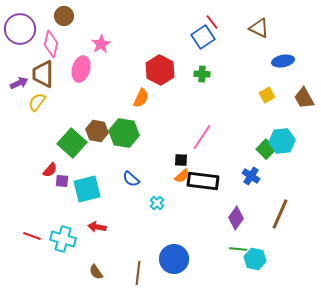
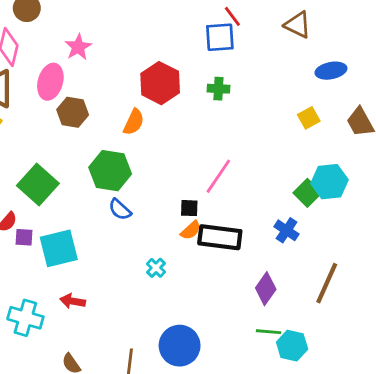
blue square: (203, 37) -> (220, 37), turned 30
brown hexagon: (97, 131) -> (73, 112), moved
blue semicircle: (131, 179) -> (120, 209), moved

